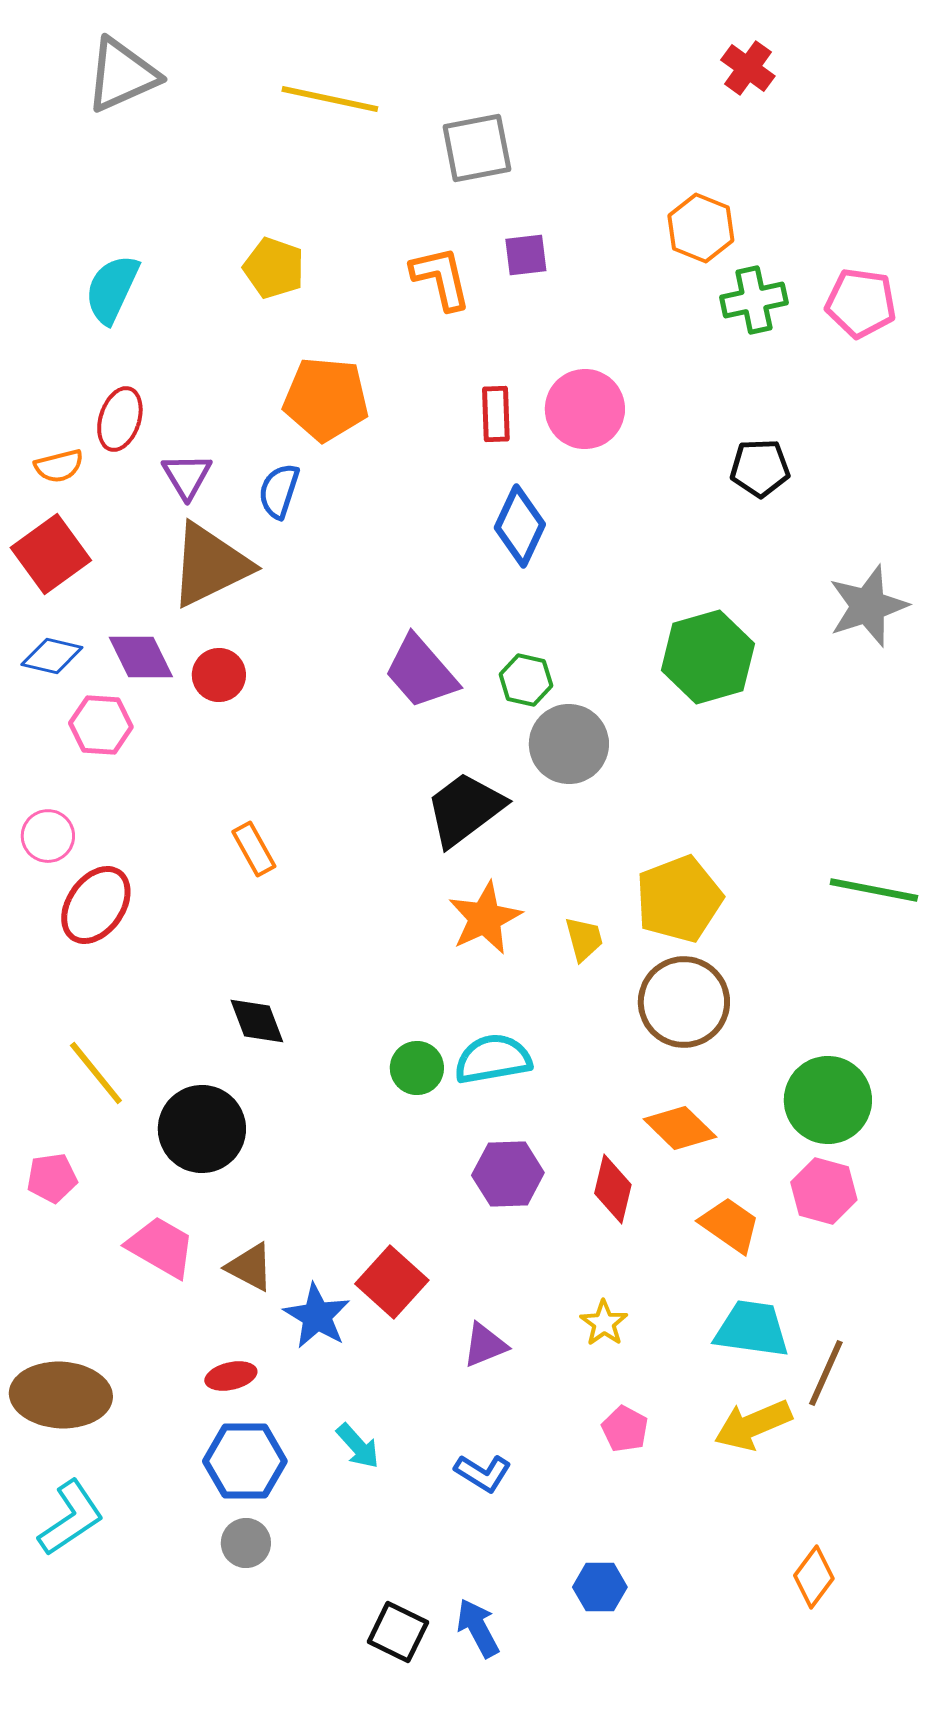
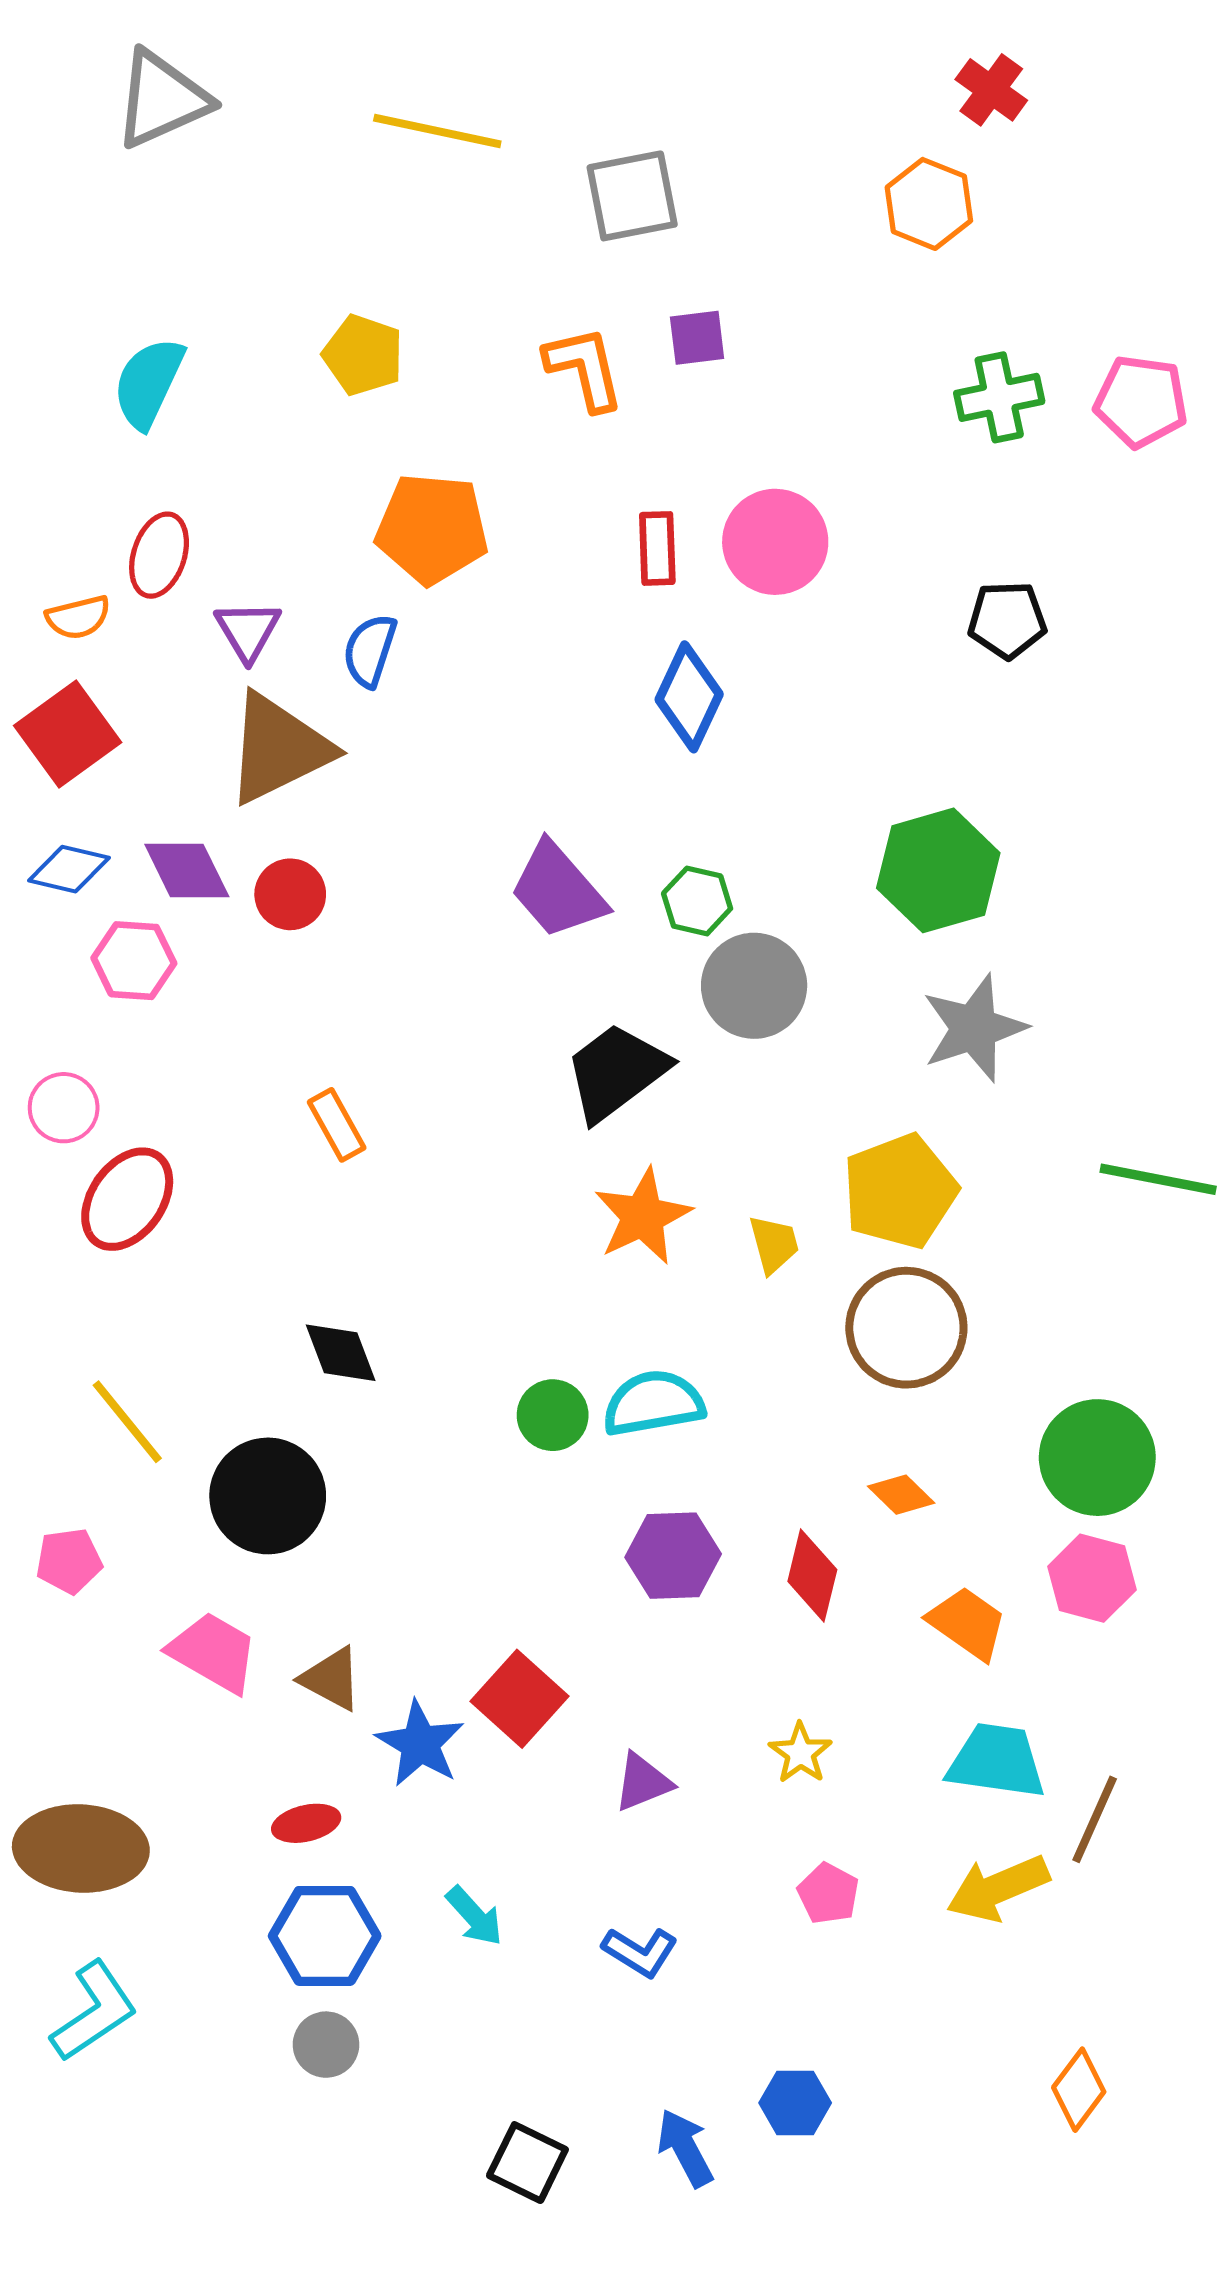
orange hexagon: (701, 228) -> (929, 204), moved
gray star: (868, 606) -> (974, 1028), moved
orange diamond: (680, 1128) -> (901, 1495), size x0.7
blue arrow: (478, 1628) -> (685, 2148), moved

